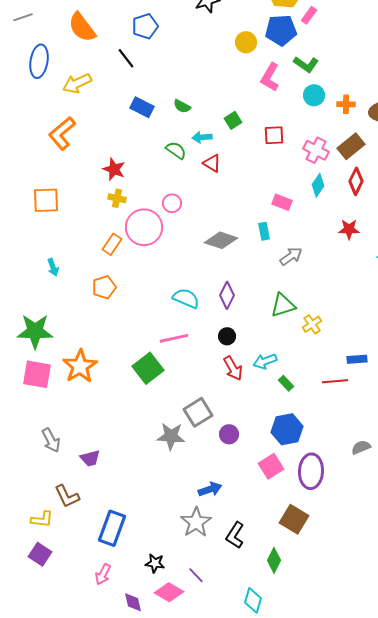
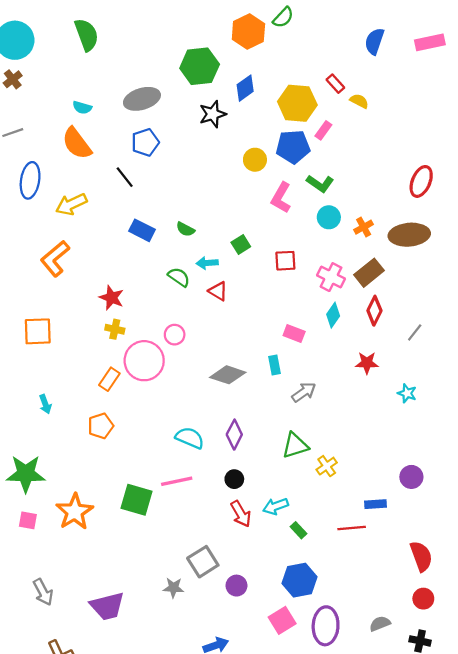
orange cross: (346, 104) -> (364, 227), turned -30
green square: (148, 368) -> (137, 500), moved, turned -36
pink square: (37, 374) -> (28, 520), size x0.6
gray star: (171, 436) -> (173, 588), size x0.7
gray semicircle: (361, 447) -> (380, 624), moved
purple trapezoid: (90, 458) -> (107, 606), moved, size x1.6

